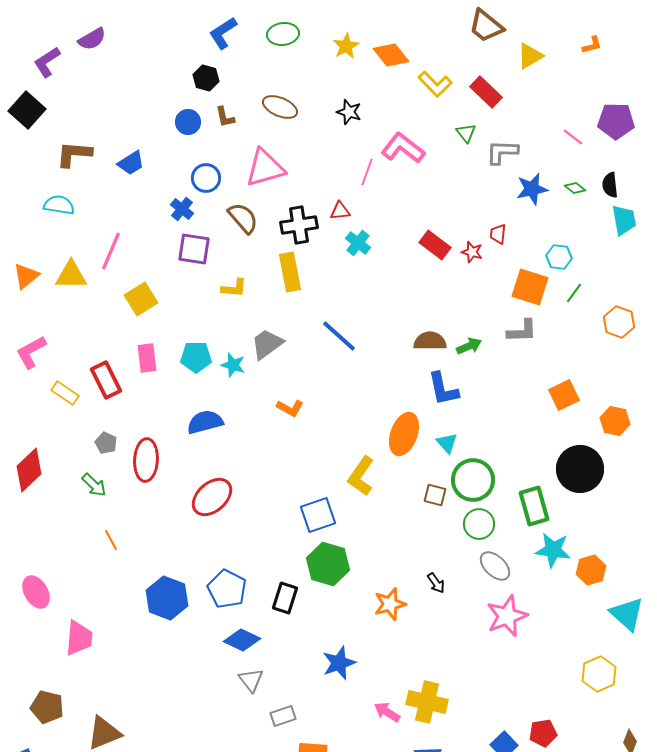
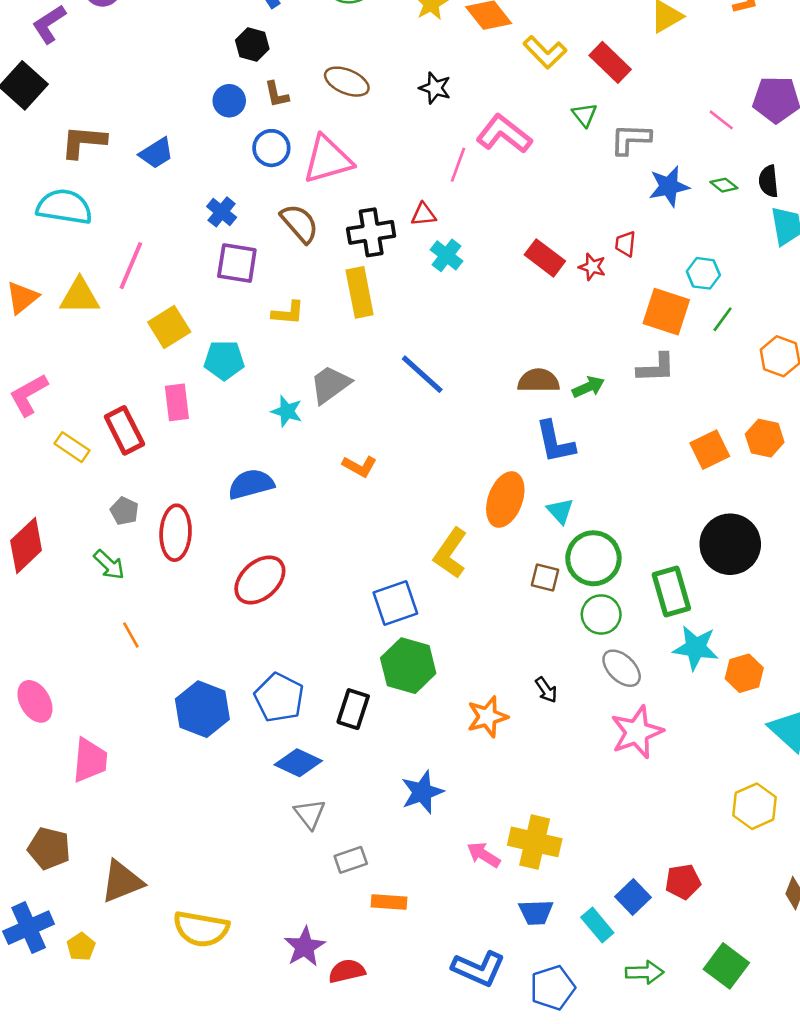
blue circle: (206, 178) -> (271, 148), moved
cyan semicircle: (59, 205) -> (64, 207), size x1.4
cyan pentagon: (196, 357) -> (224, 360), moved
orange hexagon: (615, 421) -> (765, 438), moved

